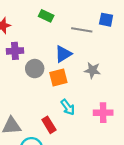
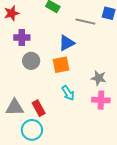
gray circle: (35, 69) -> (31, 61), moved
gray star: (92, 70) -> (99, 78), moved
red rectangle: (49, 125) -> (39, 108), moved

